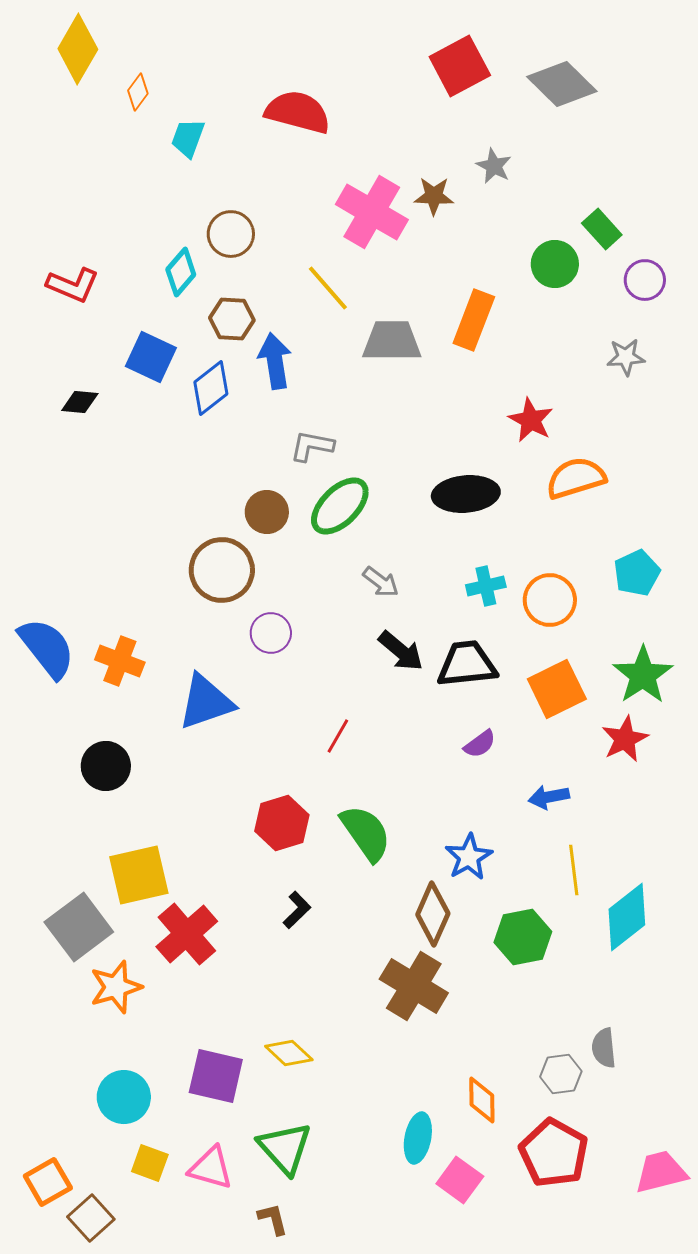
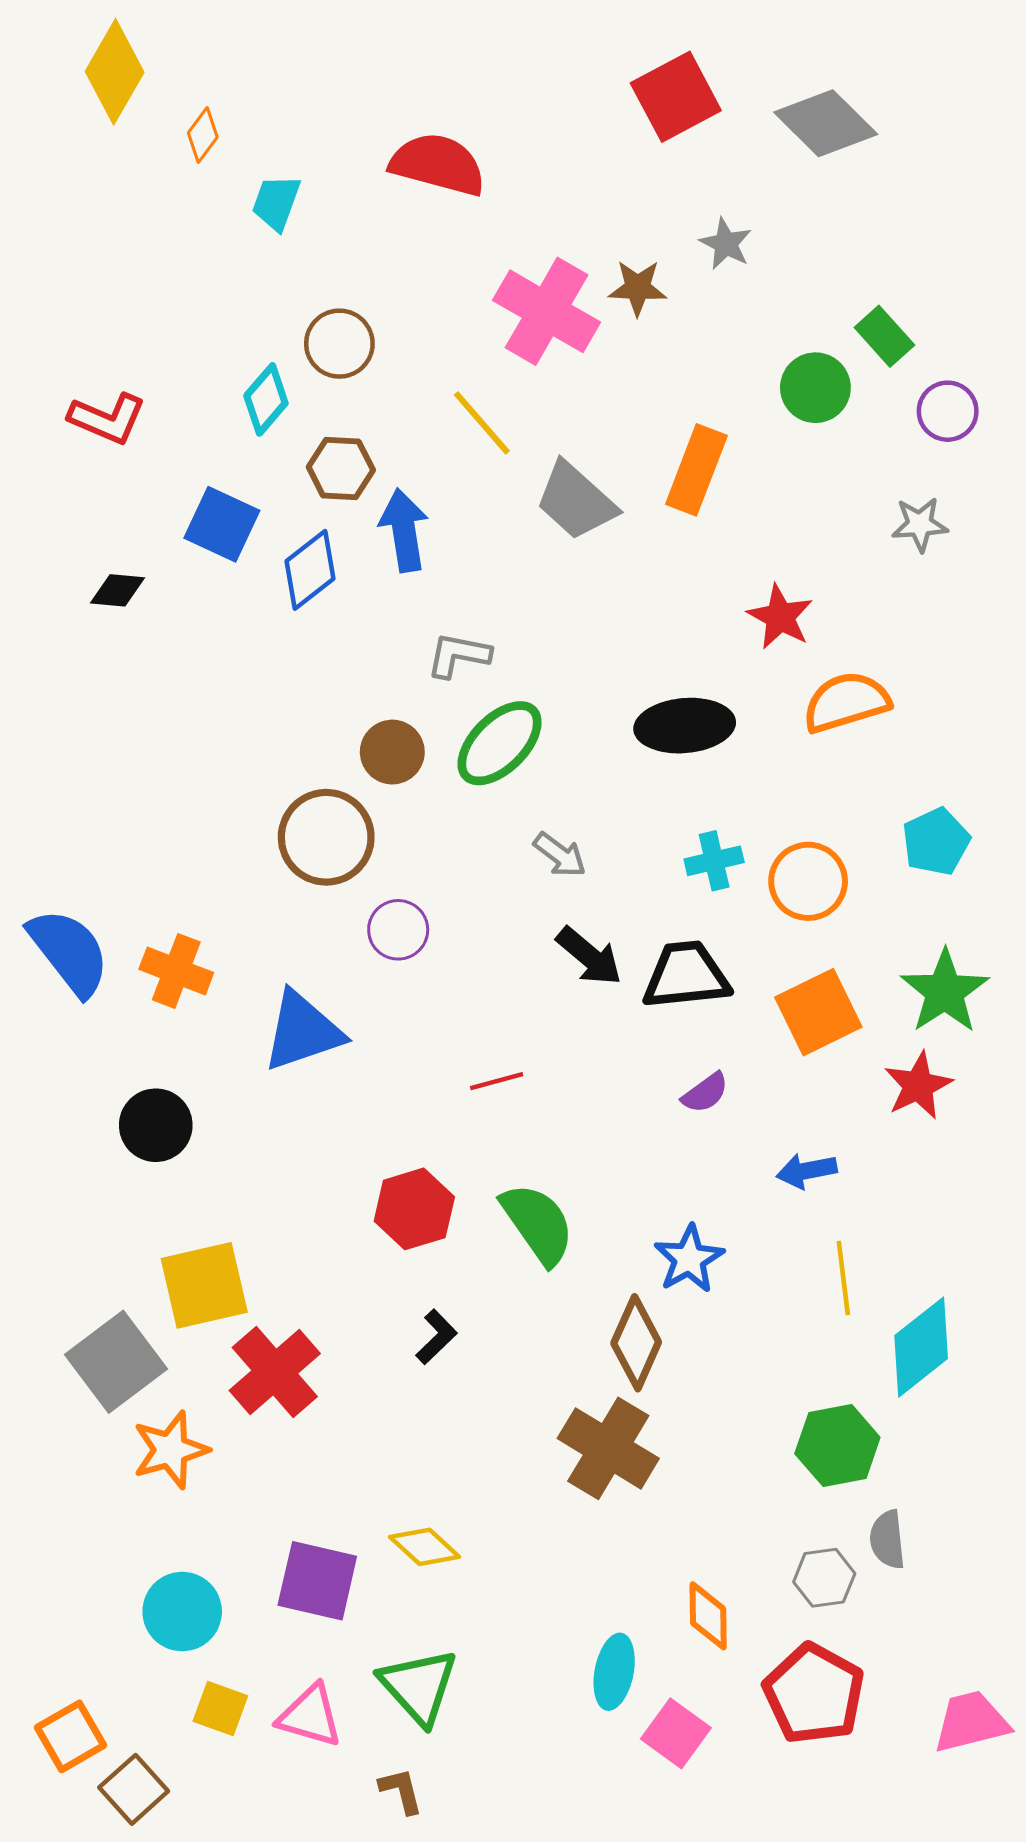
gray trapezoid: (392, 341) -> (576, 501), turned -138
red line: (338, 736) -> (497, 1081), turned 45
green hexagon: (523, 937) -> (837, 1446), moved

